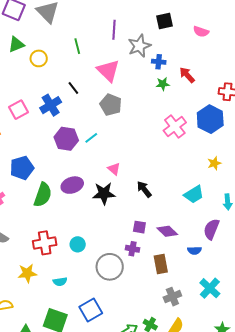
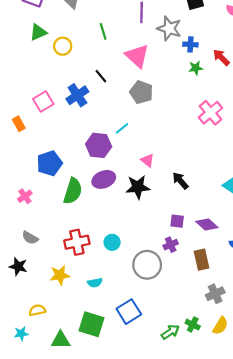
gray star: (139, 46) -> (169, 28), turned -30
purple hexagon: (66, 139) -> (99, 145), moved
purple cross: (132, 249) -> (171, 245), turned -32

